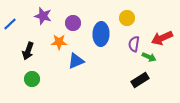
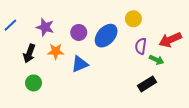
purple star: (43, 16) -> (45, 27), moved
purple circle: (73, 23) -> (79, 32), moved
blue ellipse: (101, 34) -> (106, 36), turned 40
orange star: (59, 42) -> (56, 51), moved

